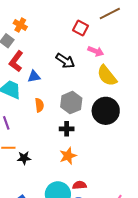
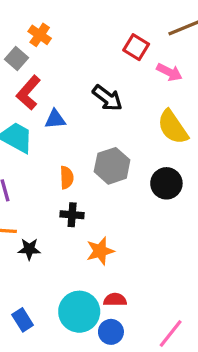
pink arrow: (96, 51) -> (169, 72), moved
orange semicircle: (39, 105) -> (67, 178), moved
black circle: (106, 111) -> (166, 183), size x0.7
black cross: (67, 129) -> (72, 215), moved

